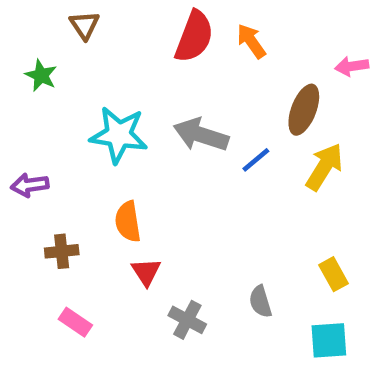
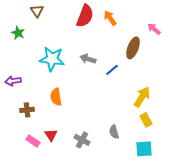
pink arrow: (352, 66) -> (154, 29), turned 48
gray arrow: (201, 135) -> (88, 59), size x0.7
yellow arrow: (324, 167) -> (142, 97), moved
red triangle: (146, 272) -> (51, 135), moved

